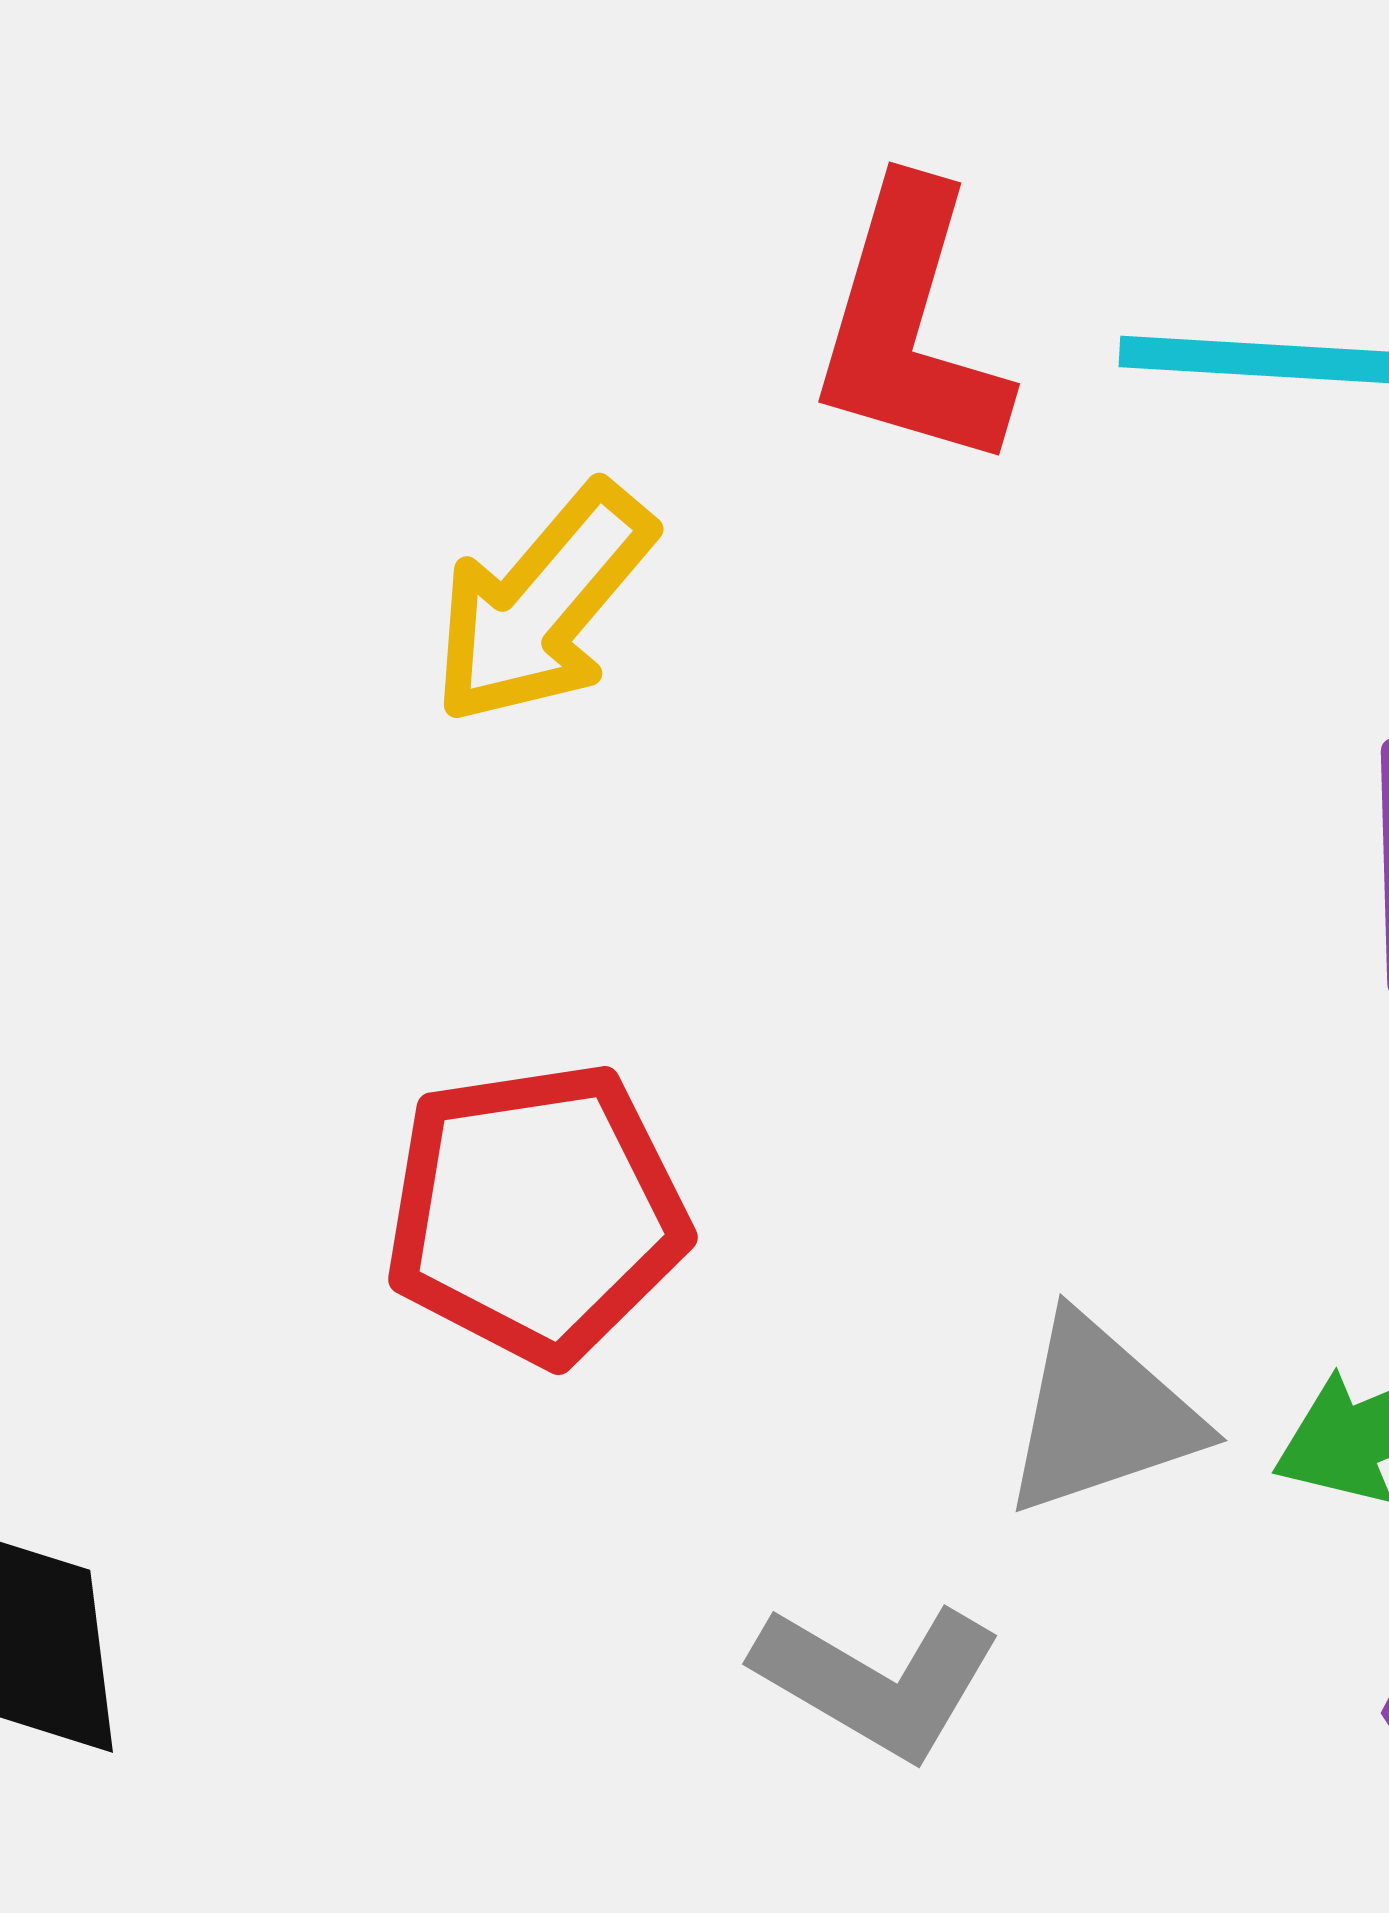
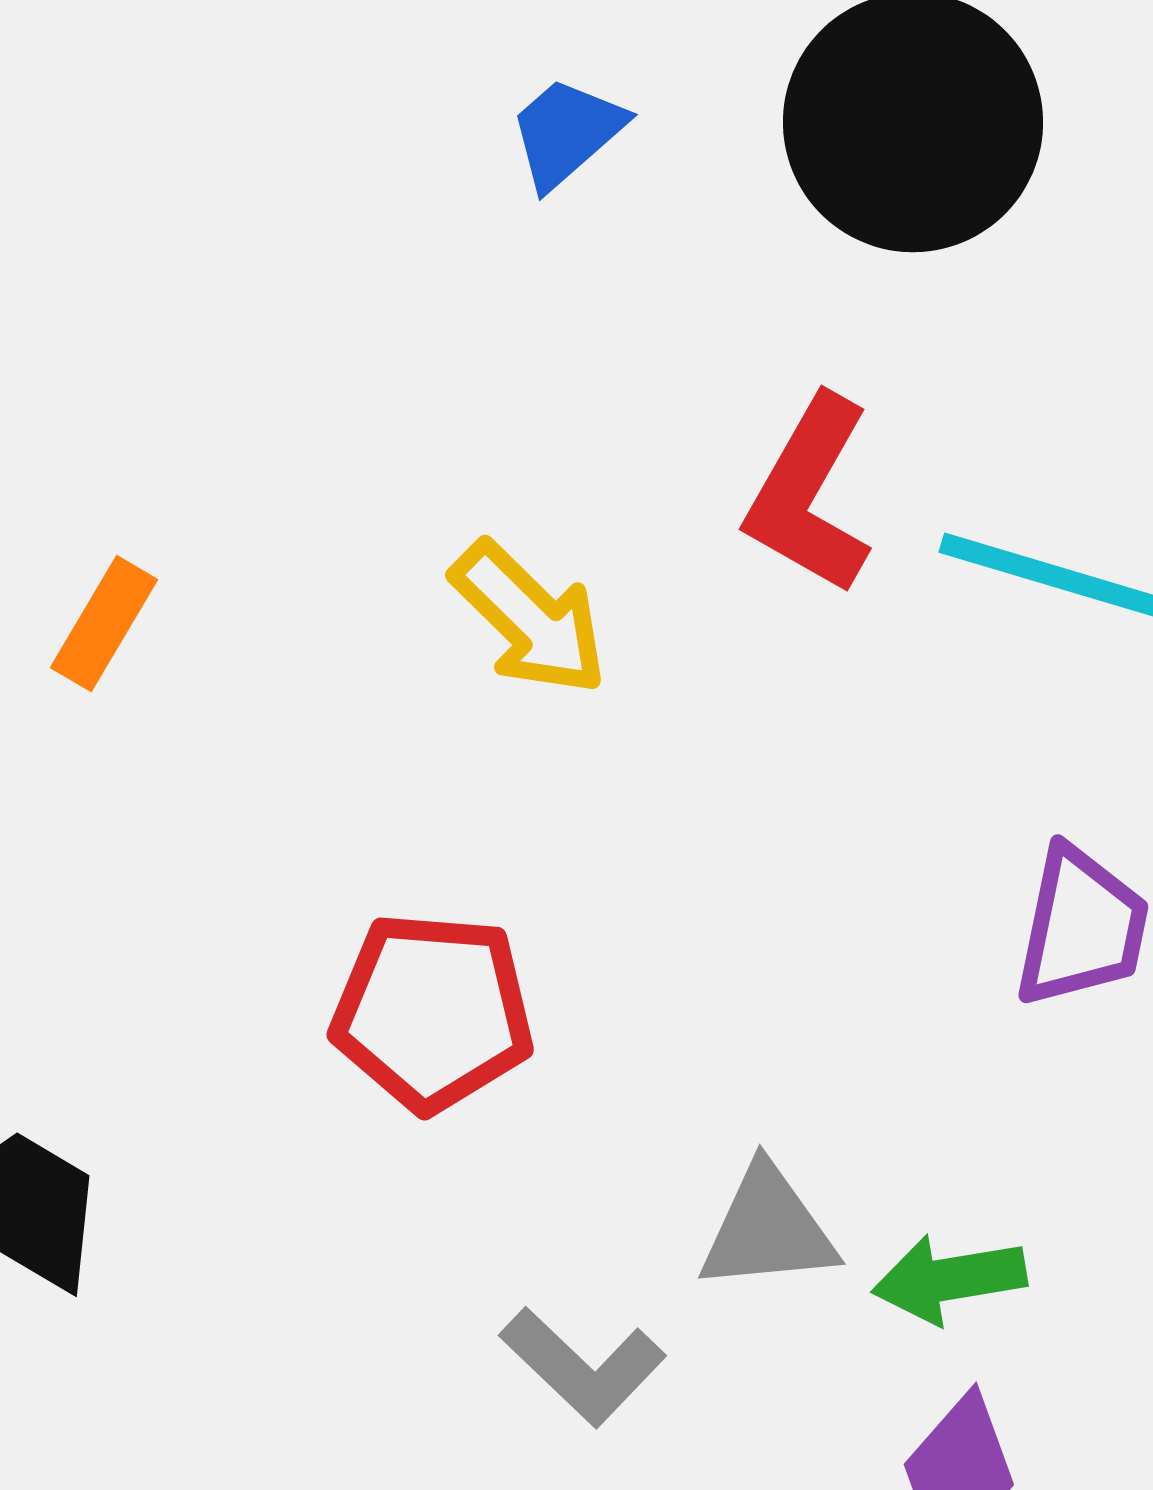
yellow arrow: (543, 604) -> (529, 618), turned -99

